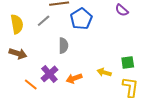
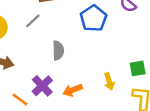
blue pentagon: (81, 19) -> (93, 18), moved
yellow arrow: (104, 72) -> (109, 82), turned -120

